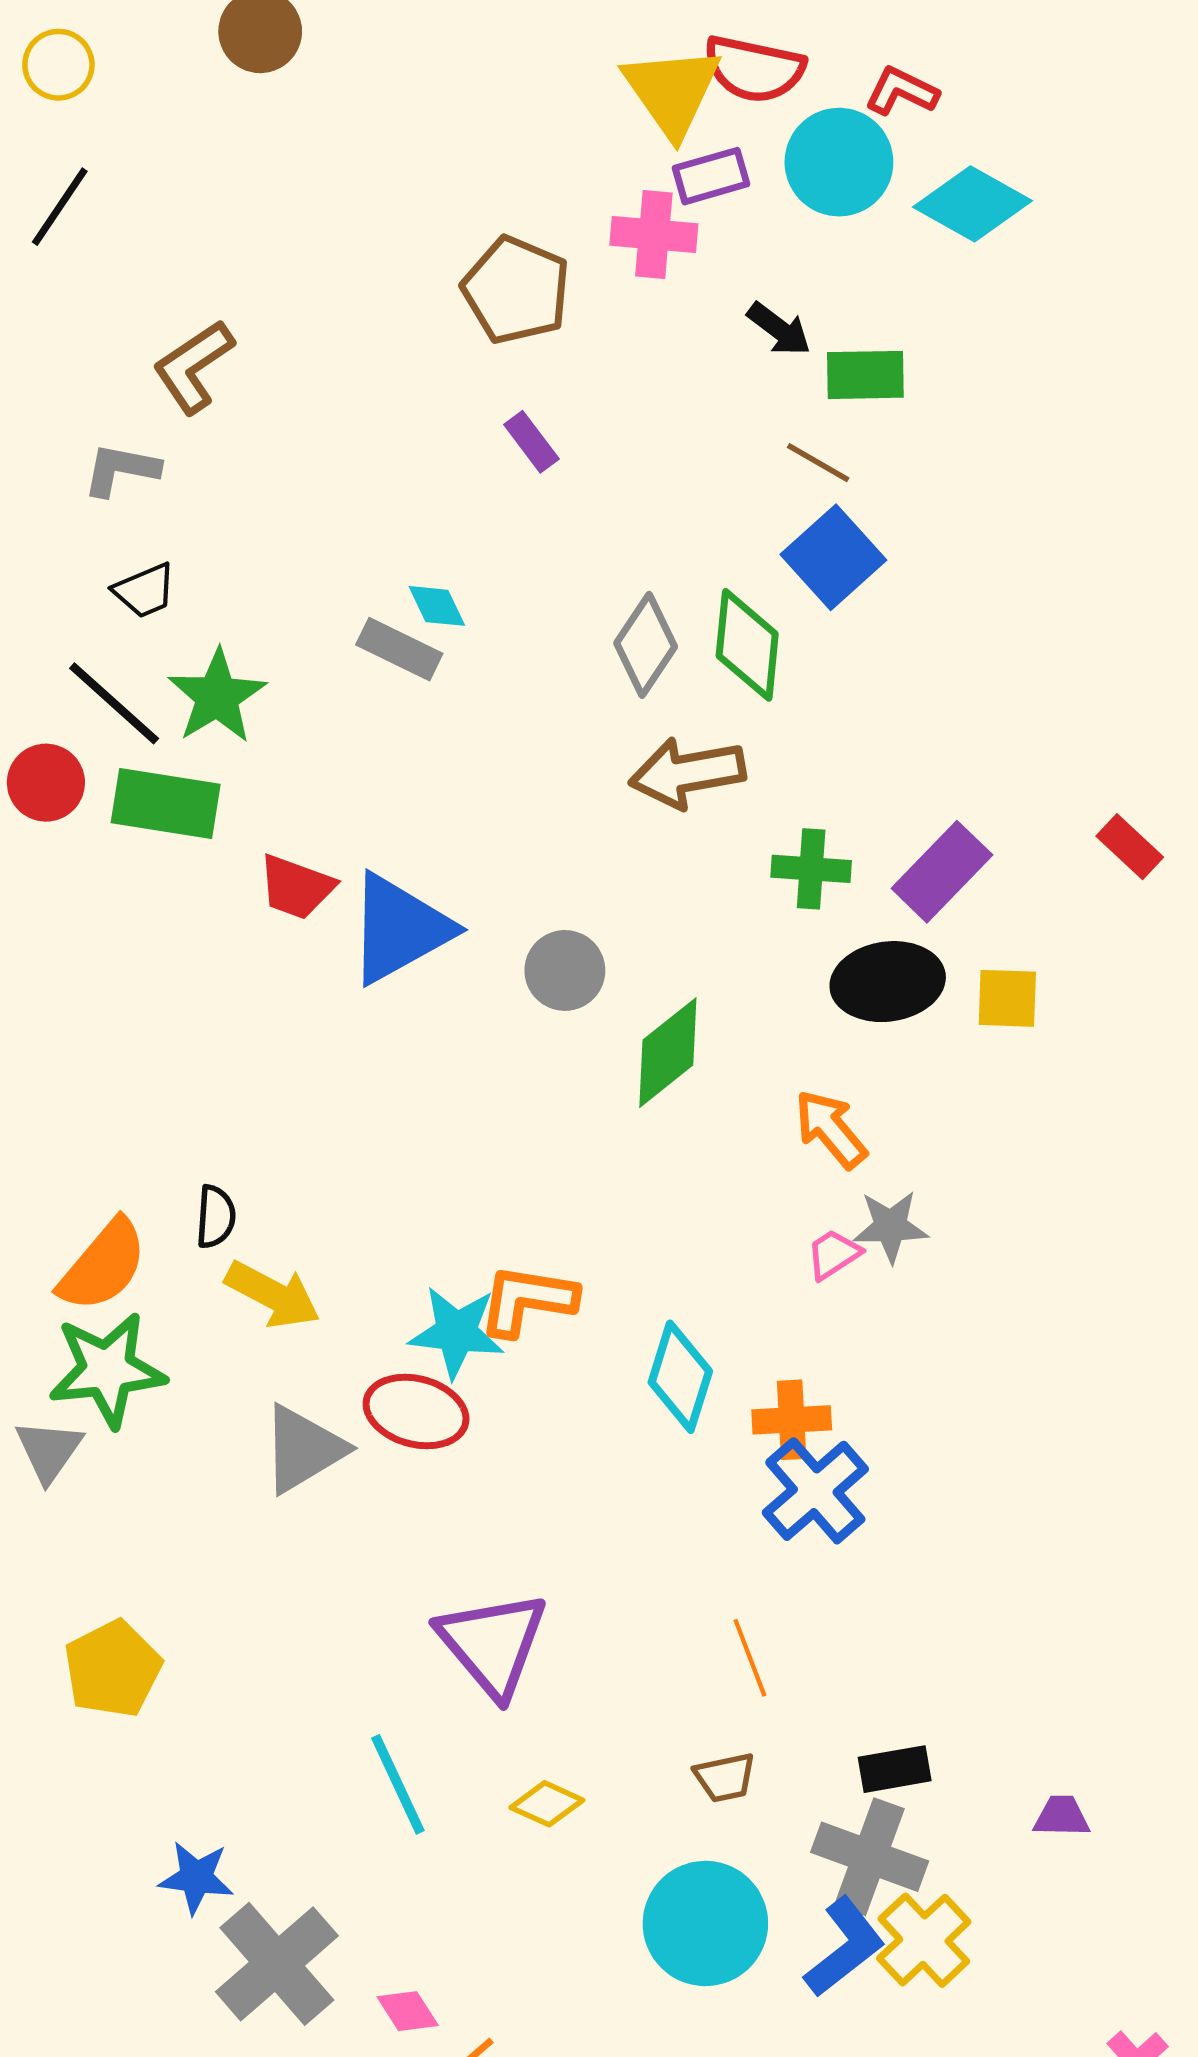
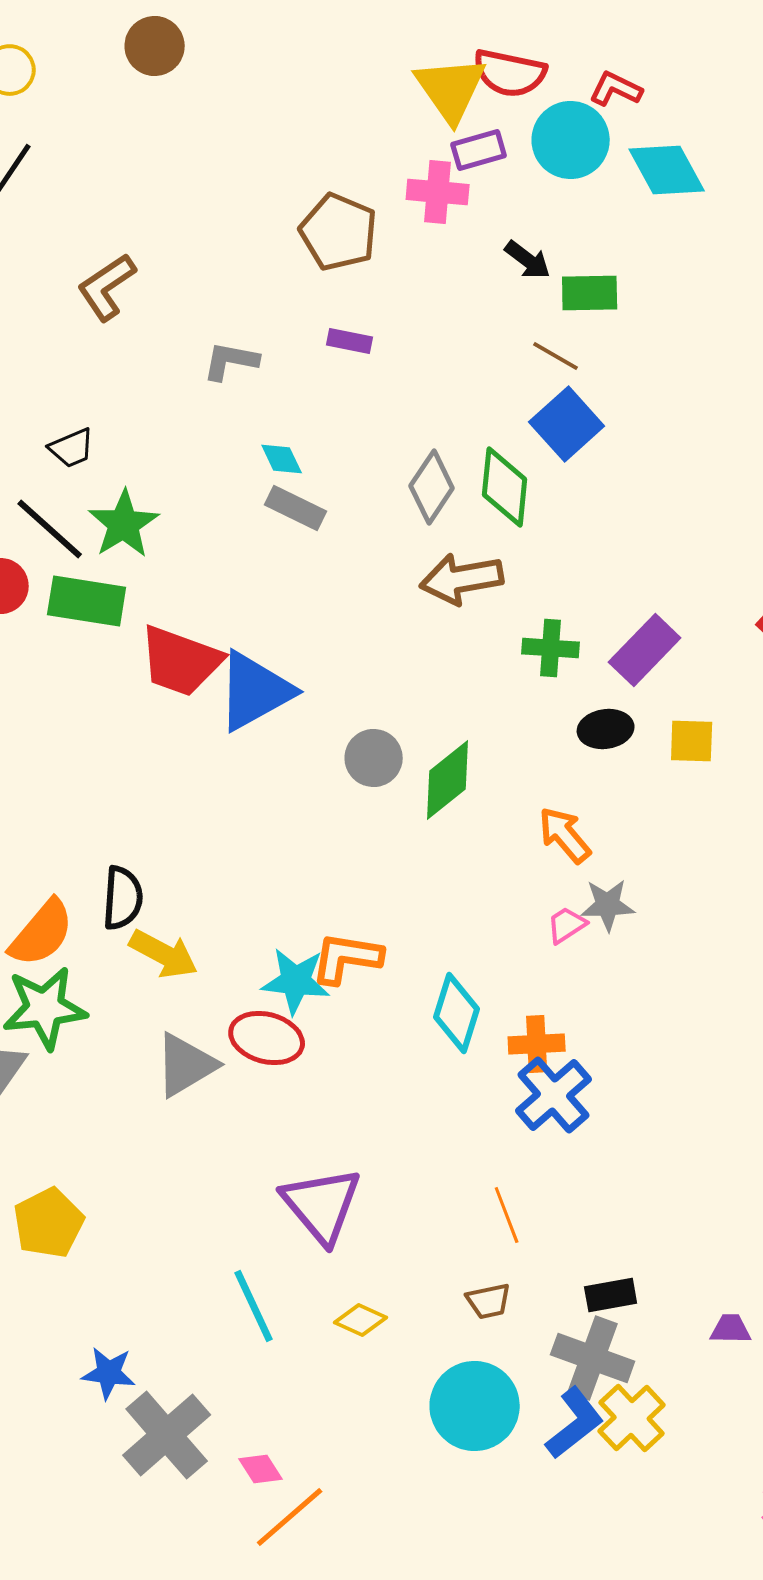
cyan diamond: (973, 204) -> (667, 170), turned 32
purple rectangle: (531, 442) -> (350, 341), turned -42
gray L-shape: (121, 470) -> (231, 361), moved
gray rectangle: (399, 649) -> (296, 508), moved
red trapezoid: (296, 887) -> (181, 661), size x1.5
gray circle: (565, 970) -> (374, 758), moved
black ellipse: (888, 982) -> (606, 729), size x0.7
black semicircle: (216, 1217) -> (123, 898), size x1.4

